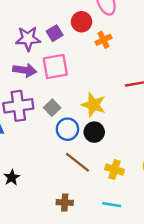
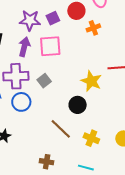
purple arrow: (25, 70) -> (24, 47), turned -90
yellow star: (93, 105) -> (91, 81), moved
blue circle: (67, 129) -> (21, 102), moved

